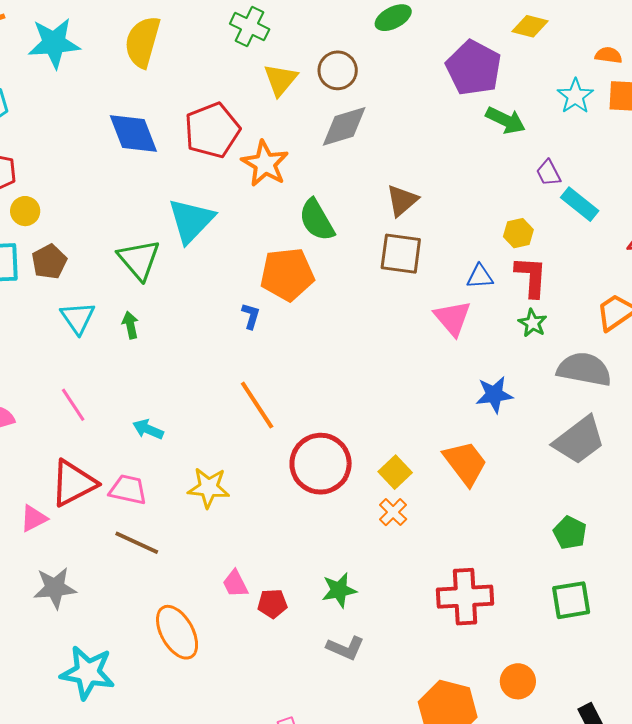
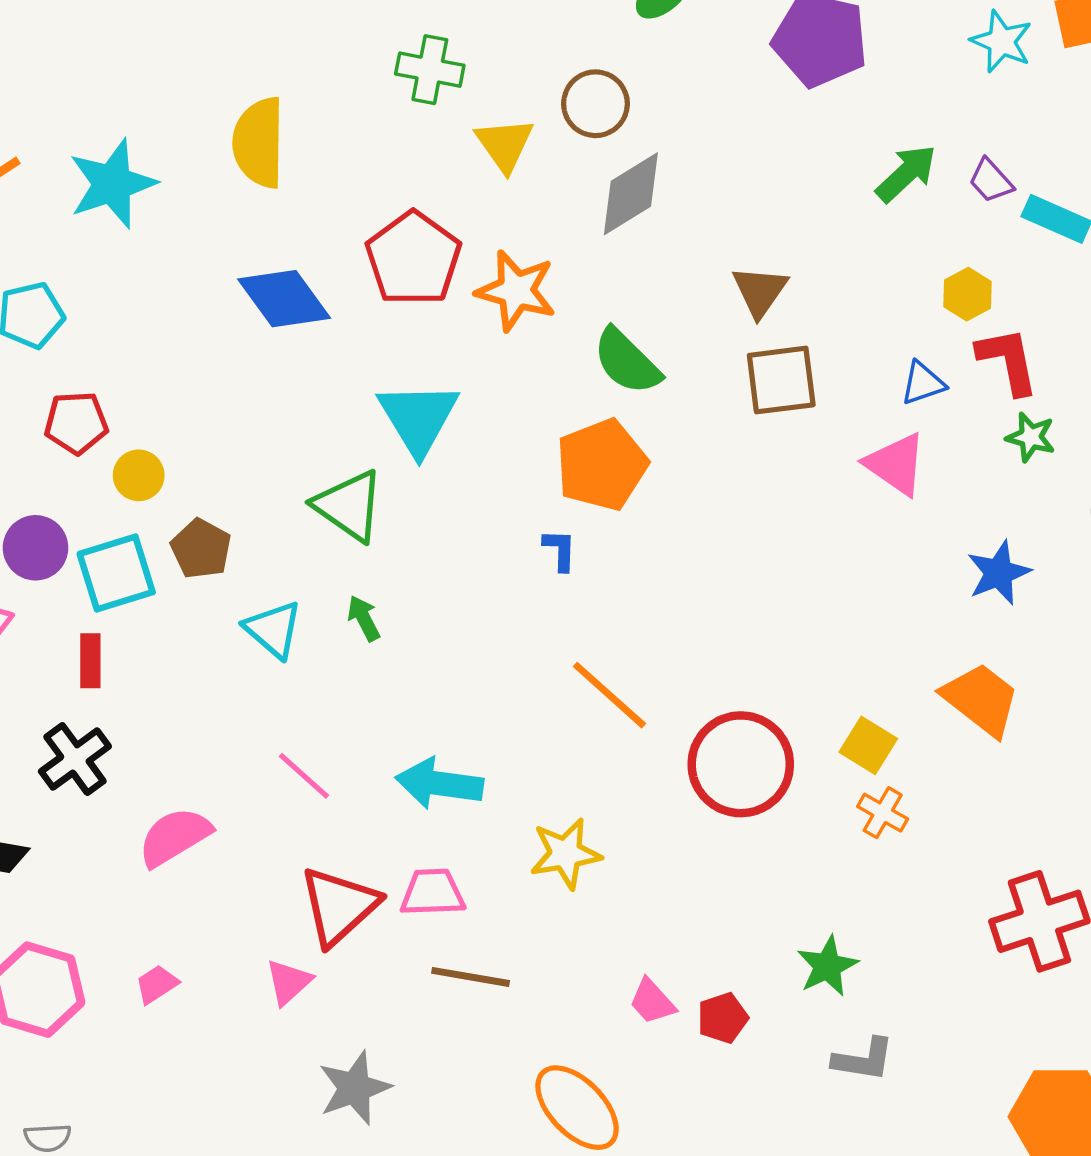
green arrow: (506, 120) -> (906, 174), moved, turned -54
cyan arrow: (148, 429) -> (439, 784), size x1.6

